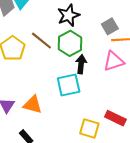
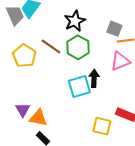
gray square: (110, 26) -> (114, 29), turned -35
black arrow: (81, 64) -> (94, 78), moved
orange triangle: (33, 105) -> (38, 118), moved

